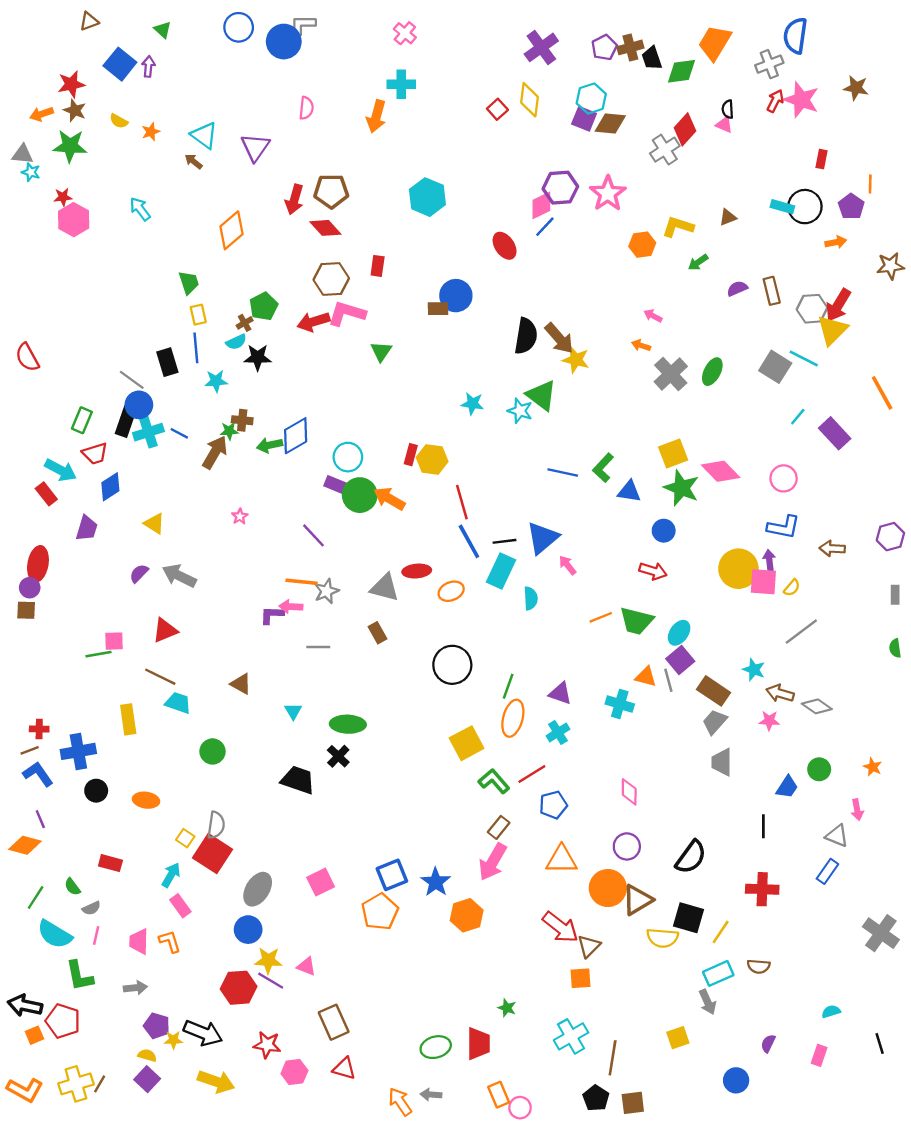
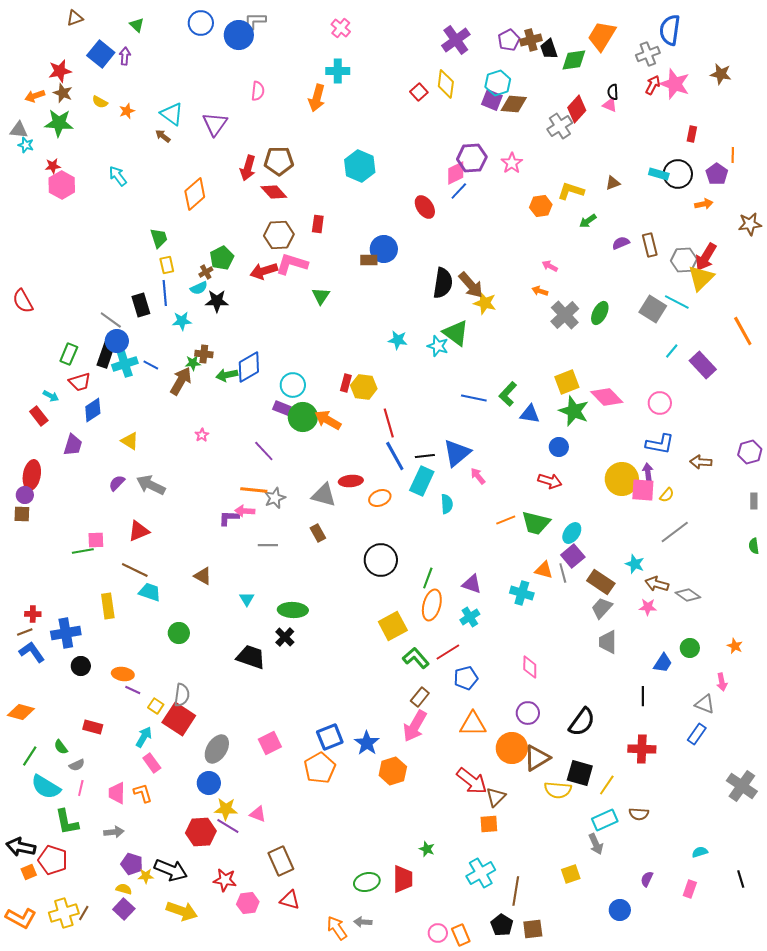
pink star: (608, 194) -> (512, 163), size x0.7
cyan arrow: (61, 470) -> (51, 396), size x0.6
purple line: (40, 819) -> (133, 690), moved, turned -42
orange rectangle: (499, 1095) -> (461, 935), moved

